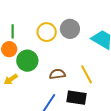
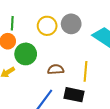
yellow line: (86, 74) -> (85, 71), turned 30

